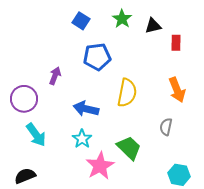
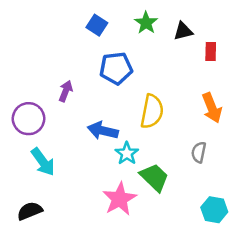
cyan star: (82, 139) -> (127, 153), moved

